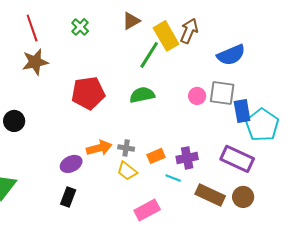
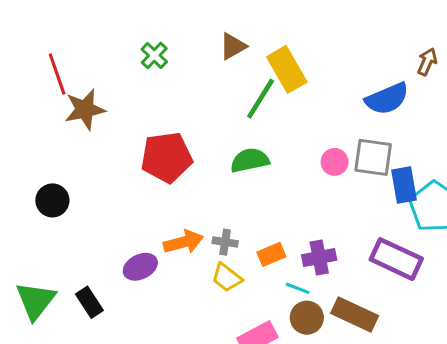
red line: (32, 28) -> (57, 74), moved
brown arrow: (189, 31) -> (427, 62), moved, size x0.7
black rectangle: (68, 197) -> (89, 302), moved, turned -54
brown circle: (243, 197) -> (307, 318), moved

